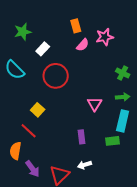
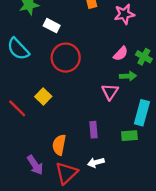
pink semicircle: (83, 45) -> (121, 54), moved
white rectangle: (43, 49) -> (52, 26), turned 72
green arrow: (123, 97) -> (128, 76), moved
red line: (29, 131) -> (17, 108), moved
orange semicircle: (15, 151) -> (59, 145), moved

